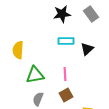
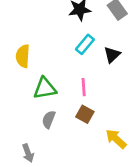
cyan rectangle: (66, 41) -> (85, 44), turned -49
brown square: (66, 95) -> (85, 114), turned -32

